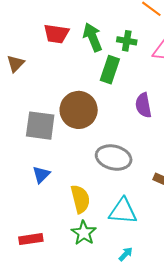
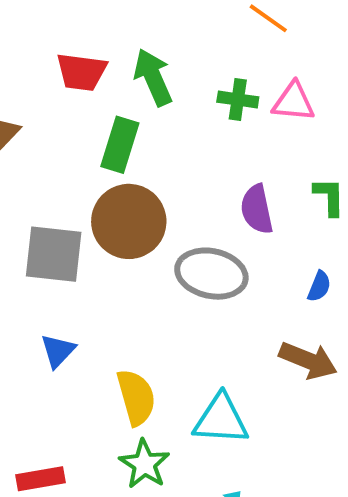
green cross: (127, 41) -> (238, 100), moved
green rectangle: (110, 70) -> (120, 145), moved
gray ellipse: (114, 158) -> (211, 274), moved

